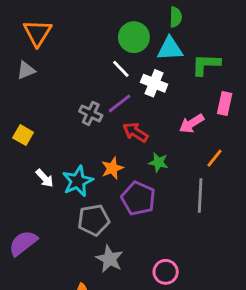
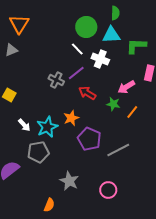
orange line: (215, 158) -> (132, 112), moved
green star: (158, 162) -> (113, 104), moved
gray line: (200, 196) -> (118, 150), moved, turned 60
gray pentagon: (94, 220) -> (38, 152), moved

